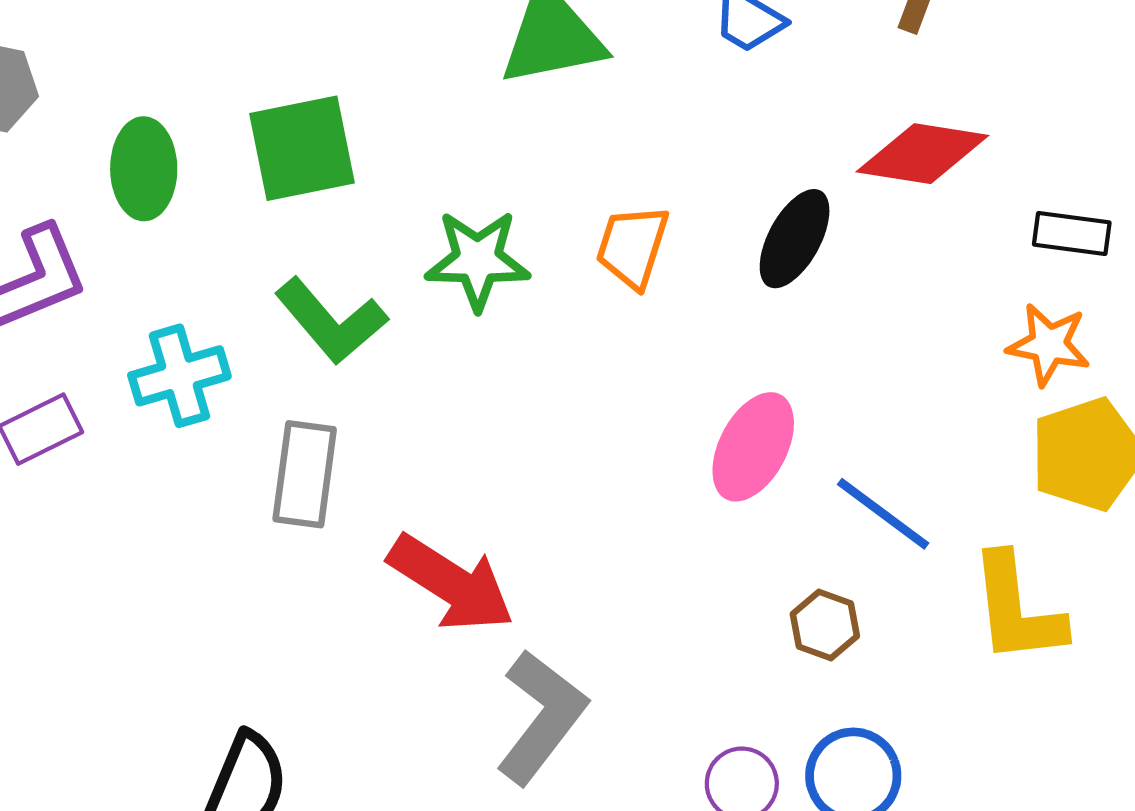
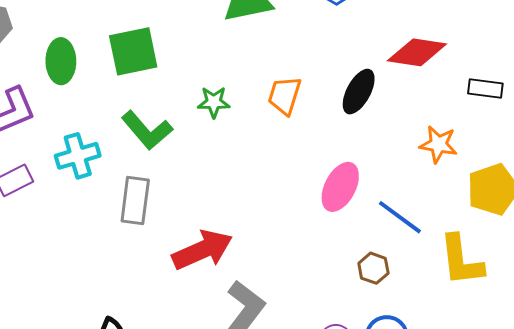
green star: (478, 260) -> (214, 102), size x0.7
orange star: (1049, 345) -> (438, 144), moved
red arrow: (451, 583) -> (202, 250), turned -56

